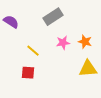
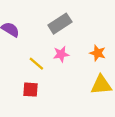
pink star: (63, 43) -> (61, 54), moved

